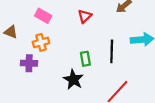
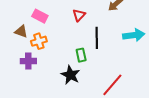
brown triangle: (11, 32) -> (21, 32), moved
black line: (112, 51) -> (97, 38), moved

